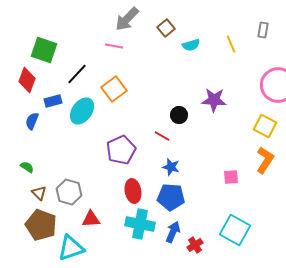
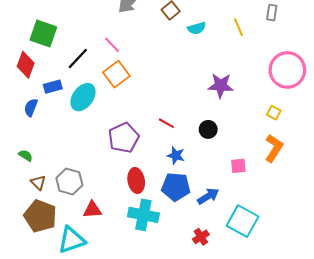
pink line: (114, 46) -> (112, 45), moved, turned 36
black circle: (179, 115) -> (208, 129), moved
yellow square: (265, 126) -> (274, 113), size x0.6
blue arrow: (173, 232) -> (208, 196), moved, turned 35

